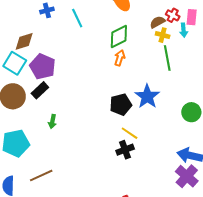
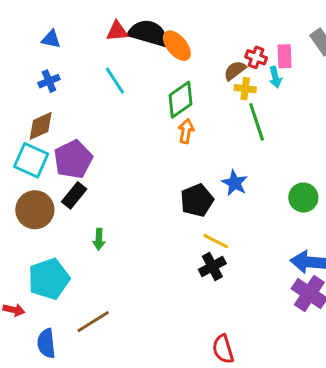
blue cross: (47, 10) -> (49, 81), moved
purple pentagon: (43, 66) -> (73, 159), turned 30
blue star: (147, 96) -> (235, 183), size x0.7

